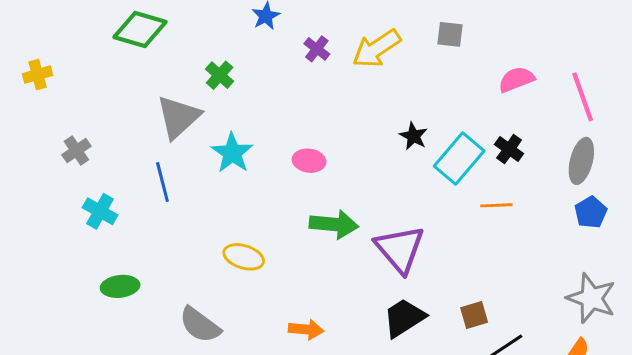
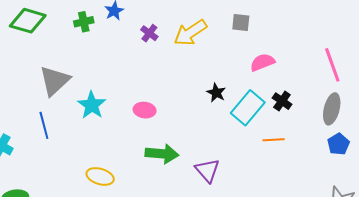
green cross: (220, 75) -> (84, 22), moved, turned 36
pink semicircle: (516, 79) -> (262, 62), moved
purple triangle: (400, 249) -> (207, 170), size x0.7

